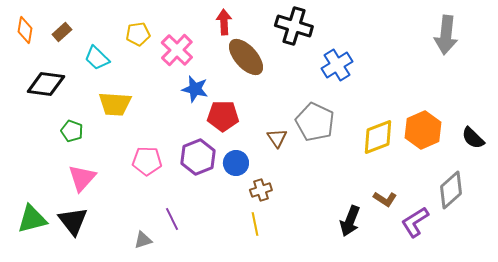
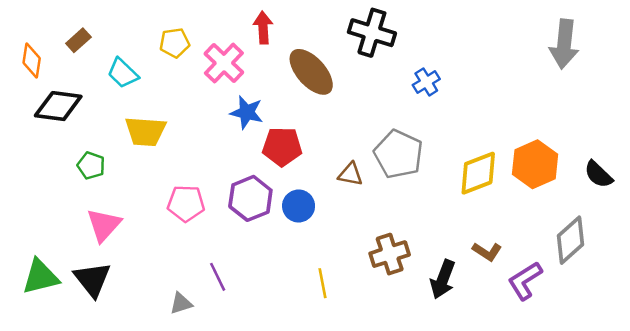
red arrow: (224, 22) -> (263, 28), moved
orange diamond: (25, 30) -> (32, 61), moved
blue cross: (337, 65) -> (426, 82), size x0.7
brown triangle: (277, 138) -> (350, 174), turned -45
brown cross: (261, 190) -> (390, 254), moved, size x1.4

